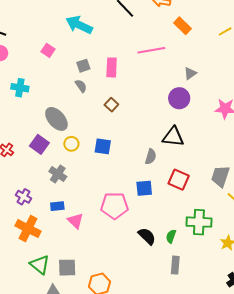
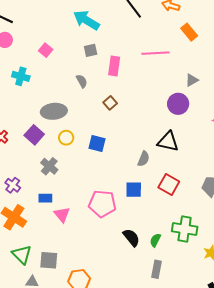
pink square: (48, 50) -> (46, 50), moved
gray square: (83, 66) -> (91, 50), moved
gray ellipse: (56, 119) -> (54, 111), turned -60

